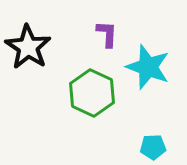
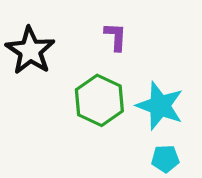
cyan star: (148, 67) -> (160, 106), moved

